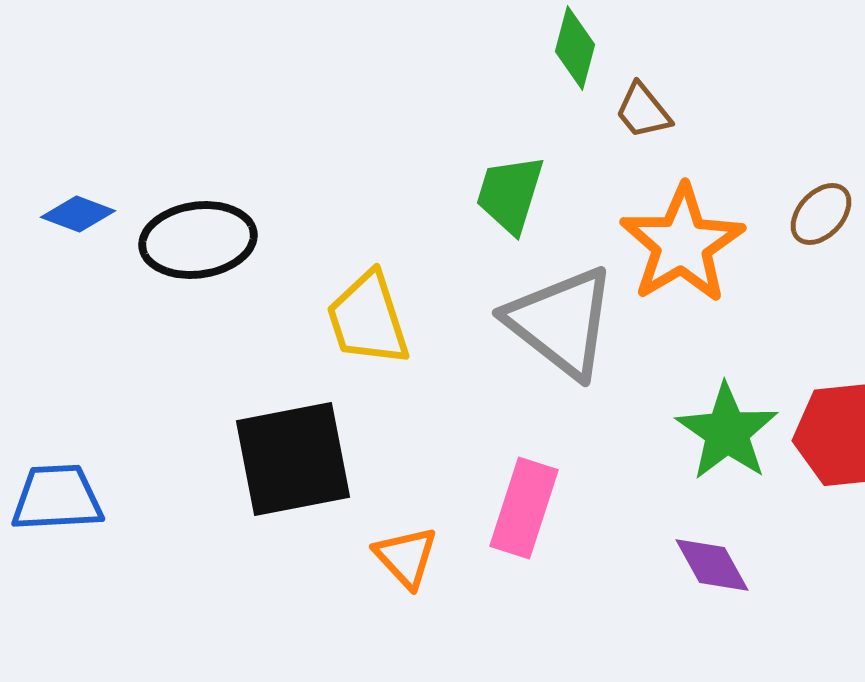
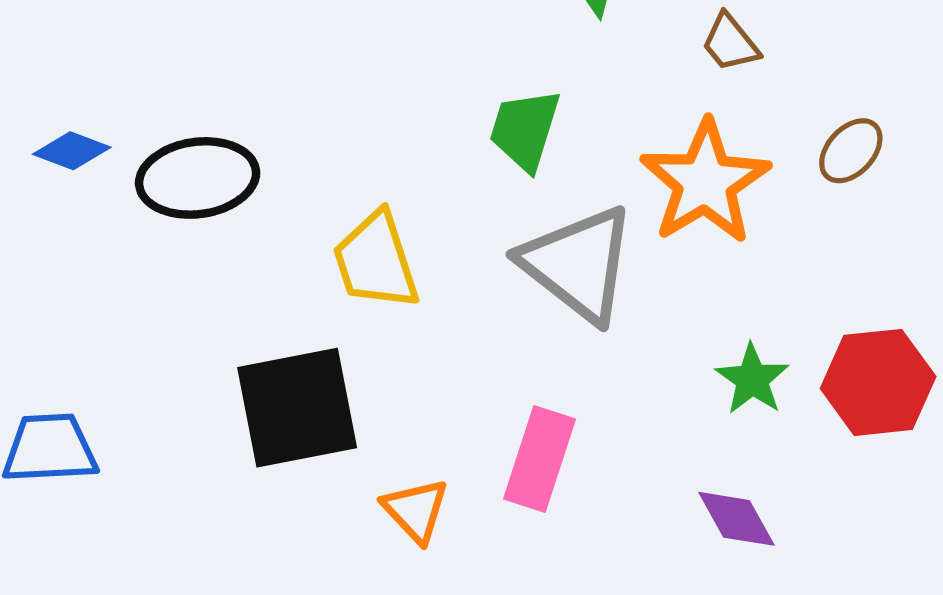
brown trapezoid: (643, 111) -> (730, 43), moved
green star: (727, 432) -> (752, 379), size x0.7

